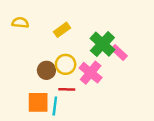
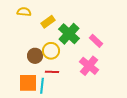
yellow semicircle: (20, 23) -> (24, 12), moved
green cross: (102, 44) -> (69, 34), moved
pink cross: (91, 73) -> (89, 66), moved

